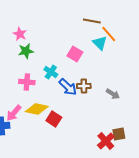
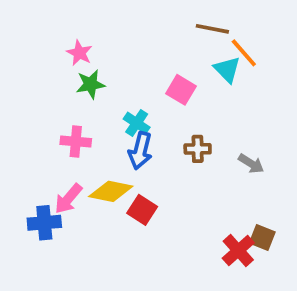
pink cross: (27, 82) -> (76, 141), moved
blue arrow: (68, 87) -> (140, 151), moved, turned 60
brown square: (119, 134) -> (262, 238), turned 32

